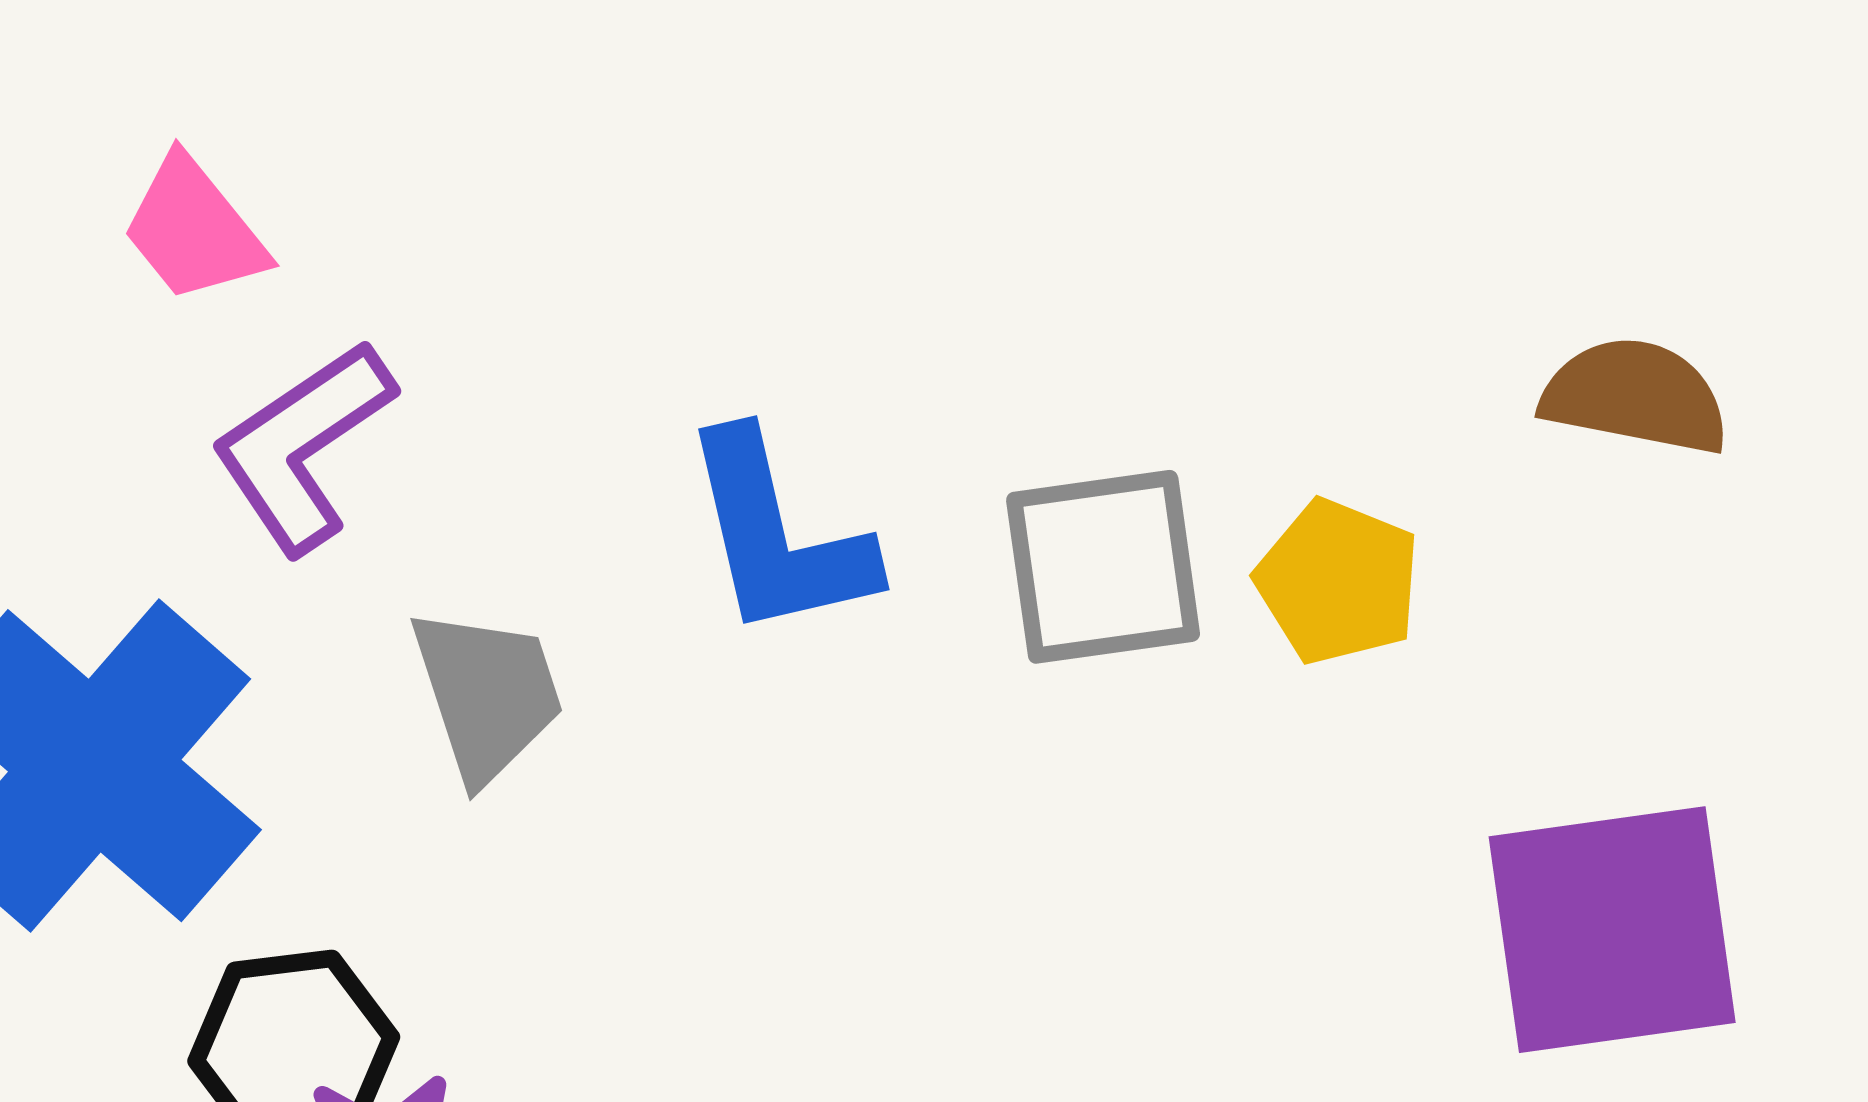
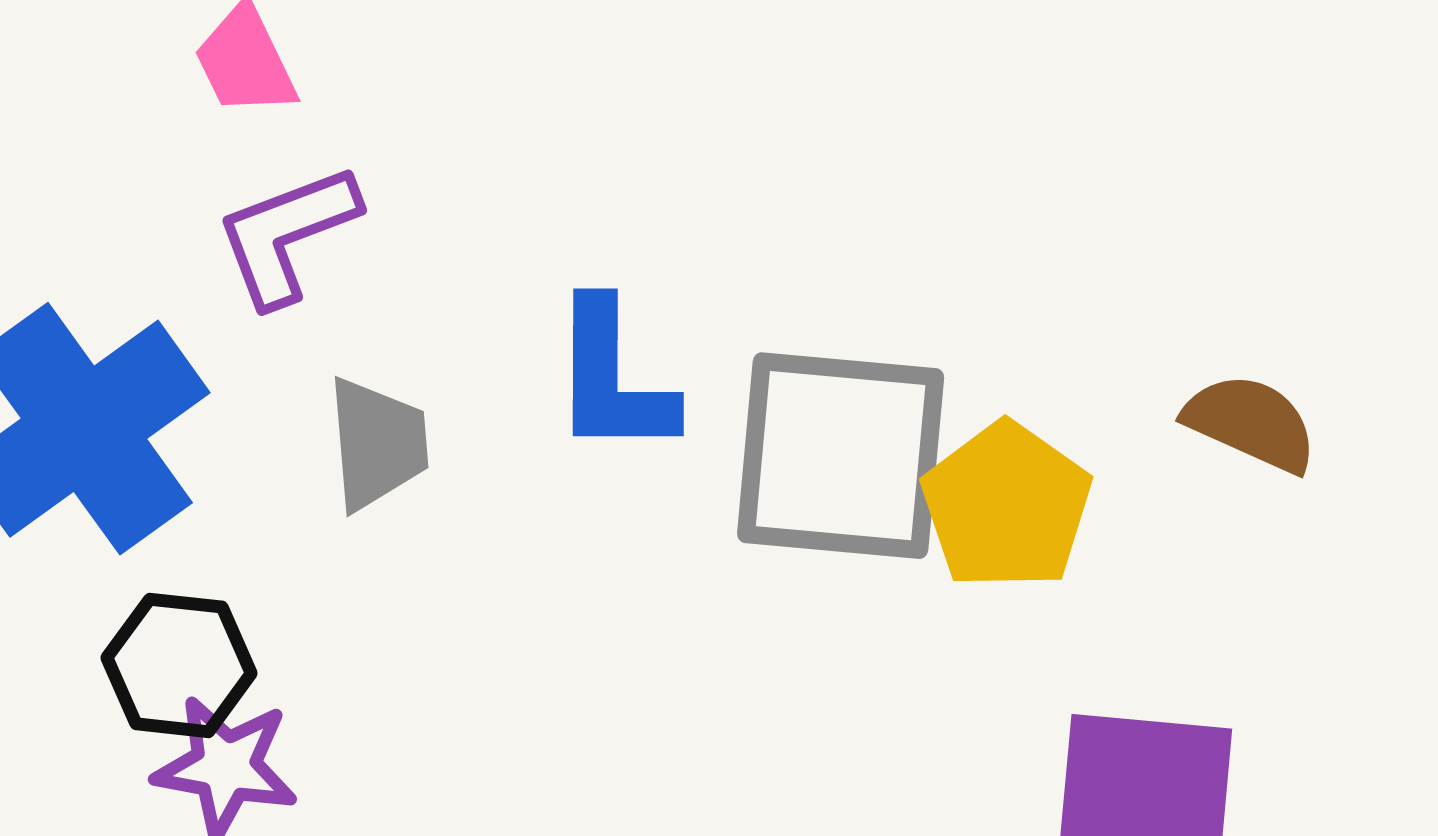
gray square: (1103, 567) -> (841, 456), size x1.5
yellow pentagon: (1338, 582) -> (1007, 506), size x1.4

